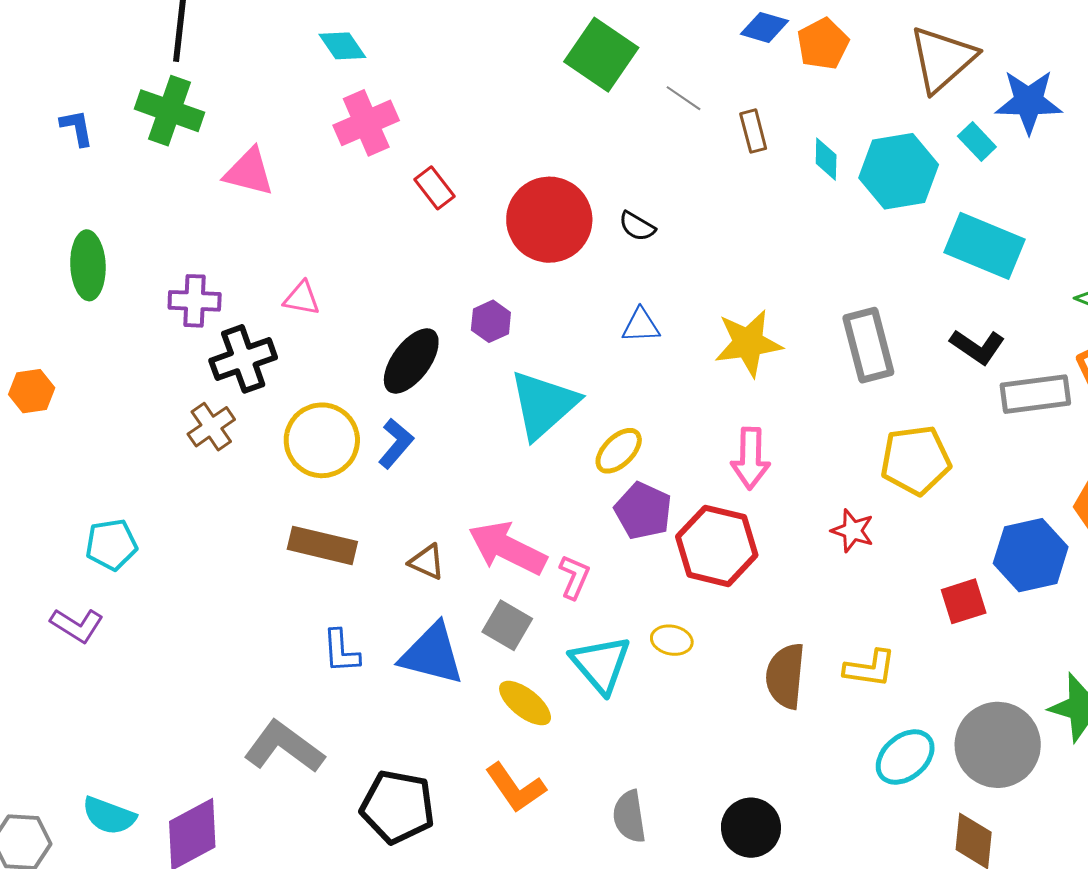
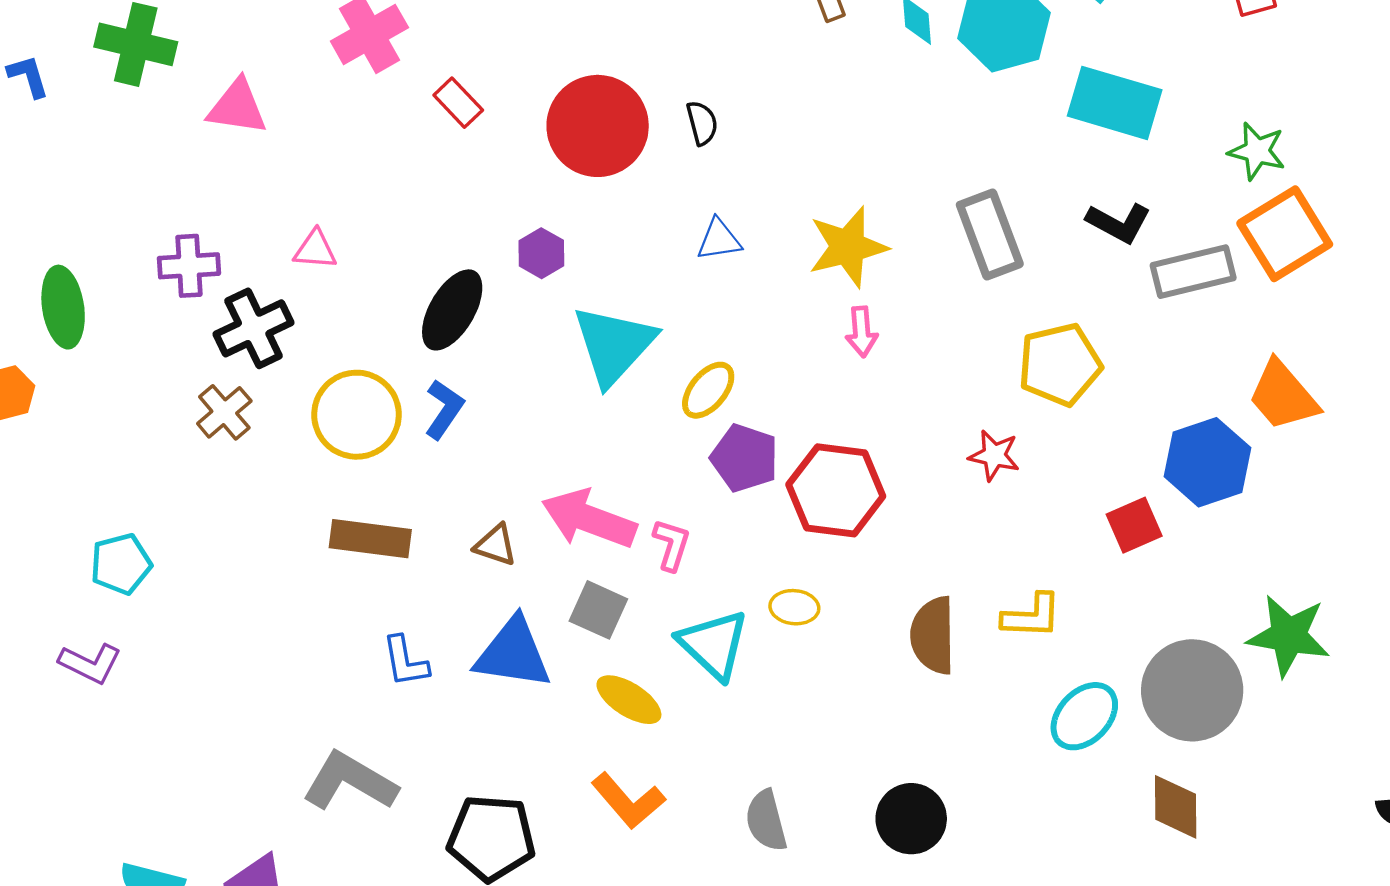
black semicircle: (637, 226) -> (702, 123), turned -129
green ellipse: (88, 265) -> (63, 307), moved
pink arrow: (750, 458) -> (862, 332), moved, size x0.7

